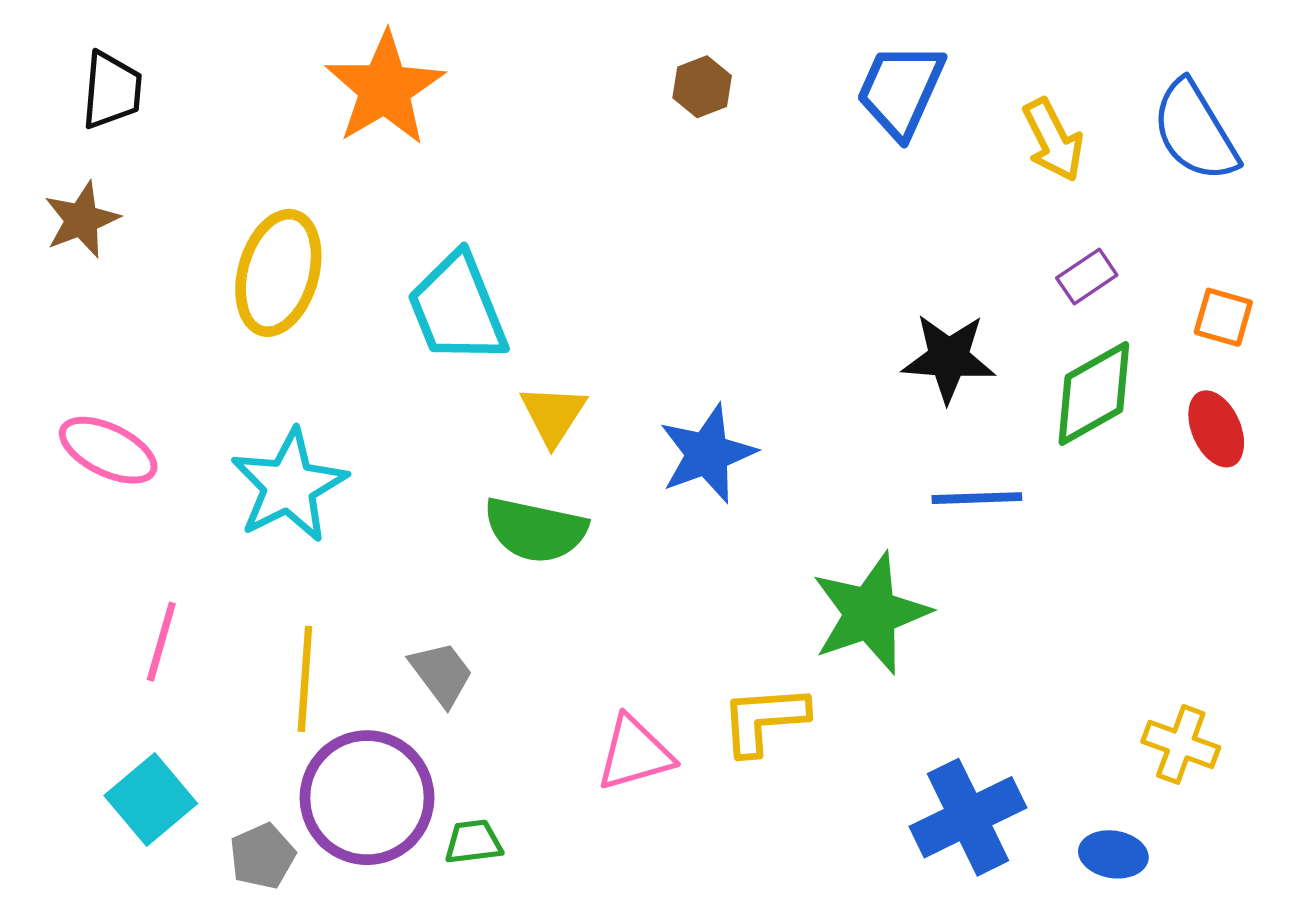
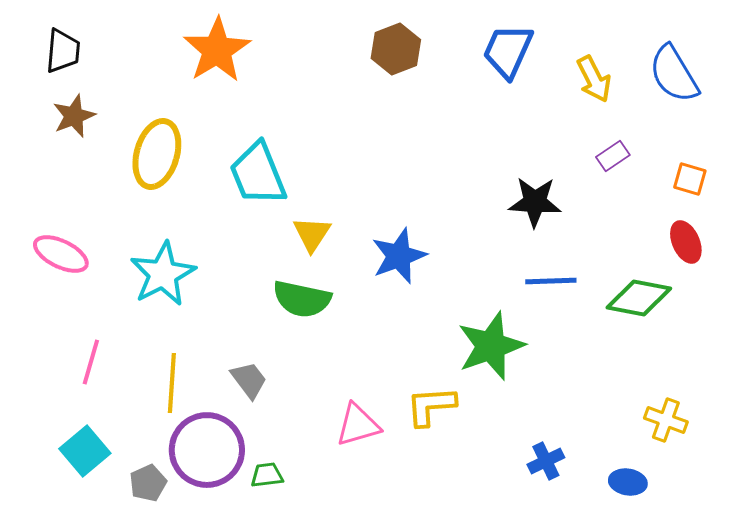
brown hexagon: (702, 87) -> (396, 49), size x1.5
brown star: (82, 220) -> (74, 116), moved
green diamond: (1094, 393) -> (639, 298), moved, turned 40
blue cross: (968, 817) -> (546, 461), size x0.6

